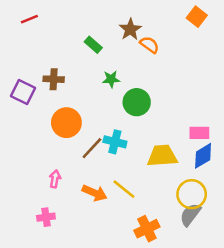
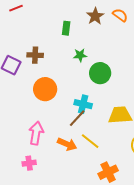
green rectangle: (93, 45) -> (66, 28), turned 56
orange semicircle: (149, 45) -> (120, 15), moved
brown line: (92, 148) -> (77, 118), moved
pink arrow: (55, 179) -> (36, 133), size x1.6

